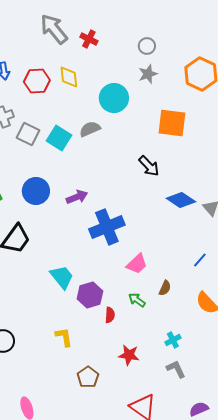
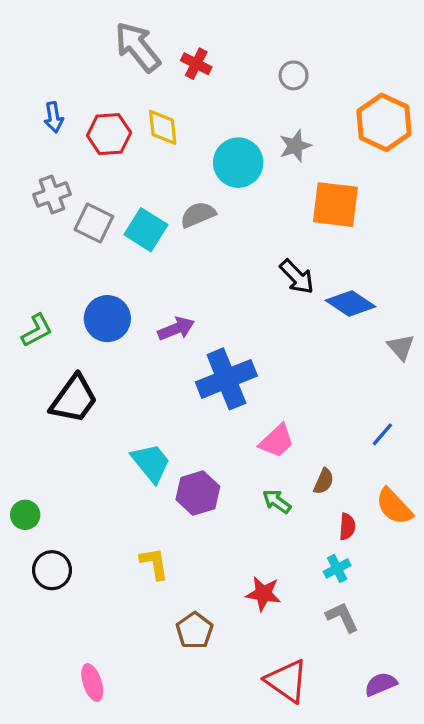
gray star: (148, 74) -> (295, 146), moved
blue diamond: (181, 200) -> (351, 303), moved
red semicircle: (110, 315) -> (347, 527), moved

